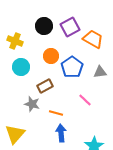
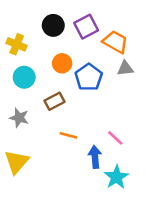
gray triangle: (100, 72) -> (125, 68), moved
pink line: (85, 100) -> (115, 138), moved
gray star: (32, 104) -> (19, 118), moved
blue arrow: (61, 133) -> (95, 157), moved

